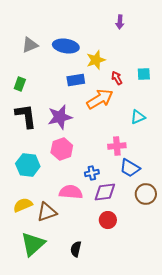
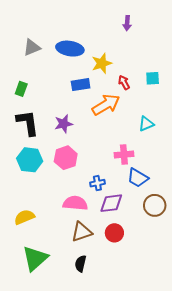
purple star: (60, 117) -> (64, 124), size x0.7
cyan hexagon: (28, 165) -> (30, 160), moved
brown triangle: (47, 212) -> (82, 232), moved

